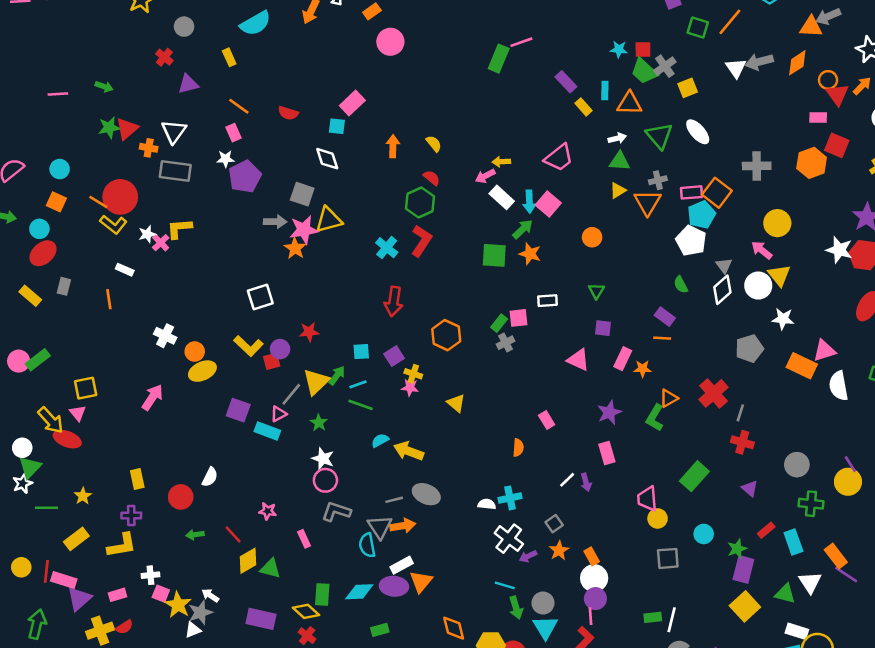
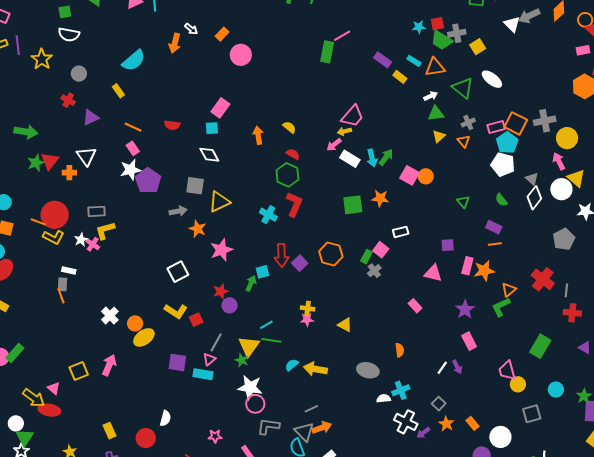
gray cross: (665, 66) -> (457, 33), turned 36
green arrow: (104, 87) -> (26, 132), size x1.6
cyan rectangle: (605, 90) -> (414, 61), turned -48
pink trapezoid: (559, 158) -> (353, 116), moved
white star: (226, 159) -> (131, 170), size x1.5
gray cross: (757, 166) -> (545, 121), moved
gray rectangle: (175, 171) -> (97, 211), moved, size x0.7
orange triangle: (648, 202) -> (464, 141), size x0.6
pink square: (548, 204) -> (409, 175), moved
green arrow: (523, 229) -> (386, 157), moved
pink star: (304, 230) -> (221, 250), moved
pink arrow: (762, 250) -> (559, 161), turned 36
gray rectangle: (64, 286) -> (63, 284), moved
green triangle: (596, 291) -> (463, 202), moved
pink square: (518, 318) -> (381, 250), turned -35
orange hexagon: (446, 335) -> (331, 254), moved
white cross: (165, 336) -> (110, 316), turned 30
purple circle: (280, 349) -> (230, 305), moved
cyan square: (361, 352) -> (263, 272), moved
purple square: (394, 356) -> (300, 263), moved
orange star: (643, 369) -> (484, 271), size x1.5
green arrow: (337, 375) -> (251, 283), moved
yellow triangle: (316, 382) -> (249, 346), moved
yellow square: (86, 388) -> (79, 371), moved
green L-shape: (655, 418) -> (501, 307), turned 45
pink rectangle: (547, 420) -> (415, 306), moved
white star: (323, 459) -> (250, 387), size x1.4
gray ellipse: (426, 494) -> (368, 370), moved
white circle: (594, 578) -> (500, 437), moved

